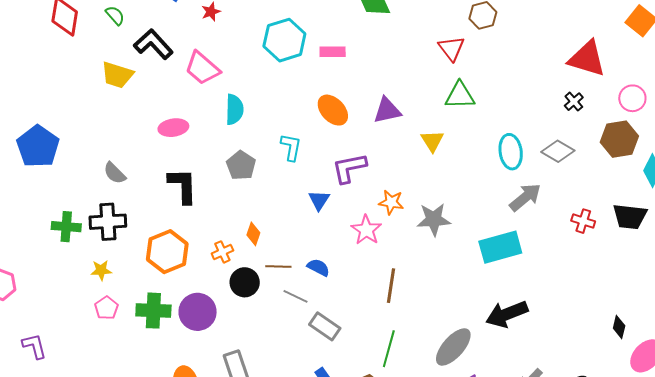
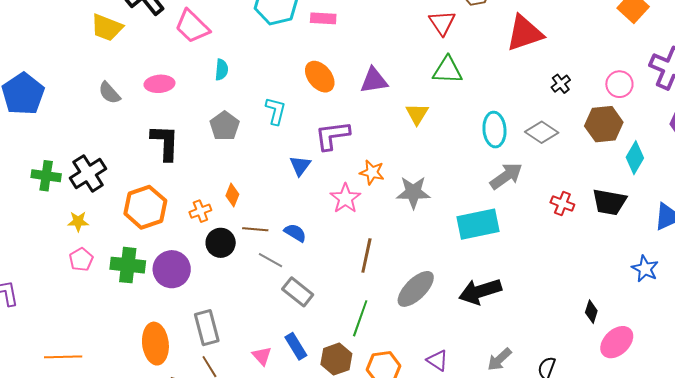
red triangle: (587, 59) -> (524, 33), moved, turned -39
cyan semicircle: (234, 109) -> (222, 70), size x0.7
gray semicircle: (115, 173) -> (109, 93), moved
black cross: (108, 222) -> (88, 173), turned -33
gray ellipse: (453, 347) -> (416, 289), moved

